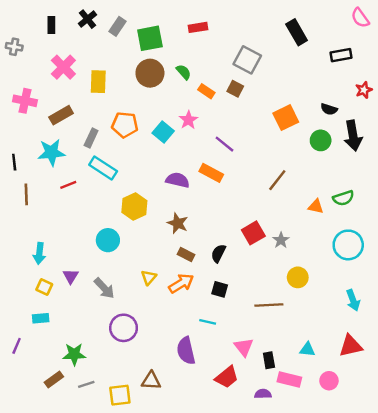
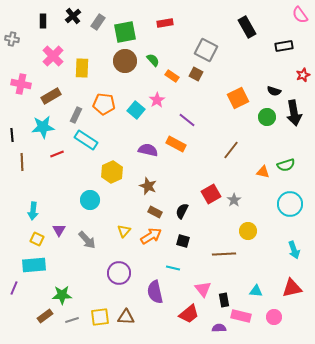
cyan rectangle: (41, 318) -> (34, 265), size x1.6
purple circle: (124, 328) -> (119, 273), moved
yellow square: (120, 395) -> (100, 317), moved

